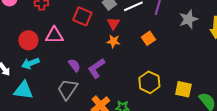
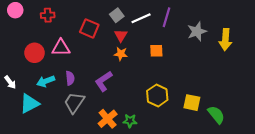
orange square: (148, 38) -> (156, 51), turned 32
cyan arrow: (30, 63) -> (46, 81), moved
purple semicircle: (74, 65) -> (70, 78), moved, turned 32
cyan triangle: (23, 90) -> (29, 104), turned -35

